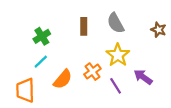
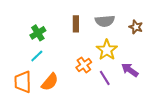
gray semicircle: (116, 23) -> (105, 21), turned -66
brown star: (159, 30) -> (136, 27), moved
orange semicircle: (63, 79) -> (50, 82), moved

